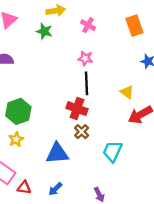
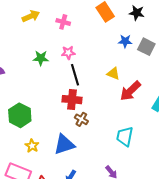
green star: (44, 31) -> (41, 58), moved
yellow star: (16, 139) -> (32, 146), moved
cyan trapezoid: (112, 151) -> (125, 136), moved

